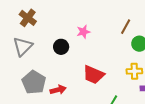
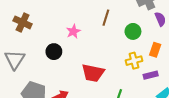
brown cross: (28, 18) -> (23, 22), moved
brown line: (126, 27) -> (106, 18), moved

